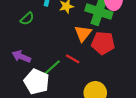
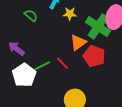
green semicircle: (27, 19) -> (31, 15), turned -112

